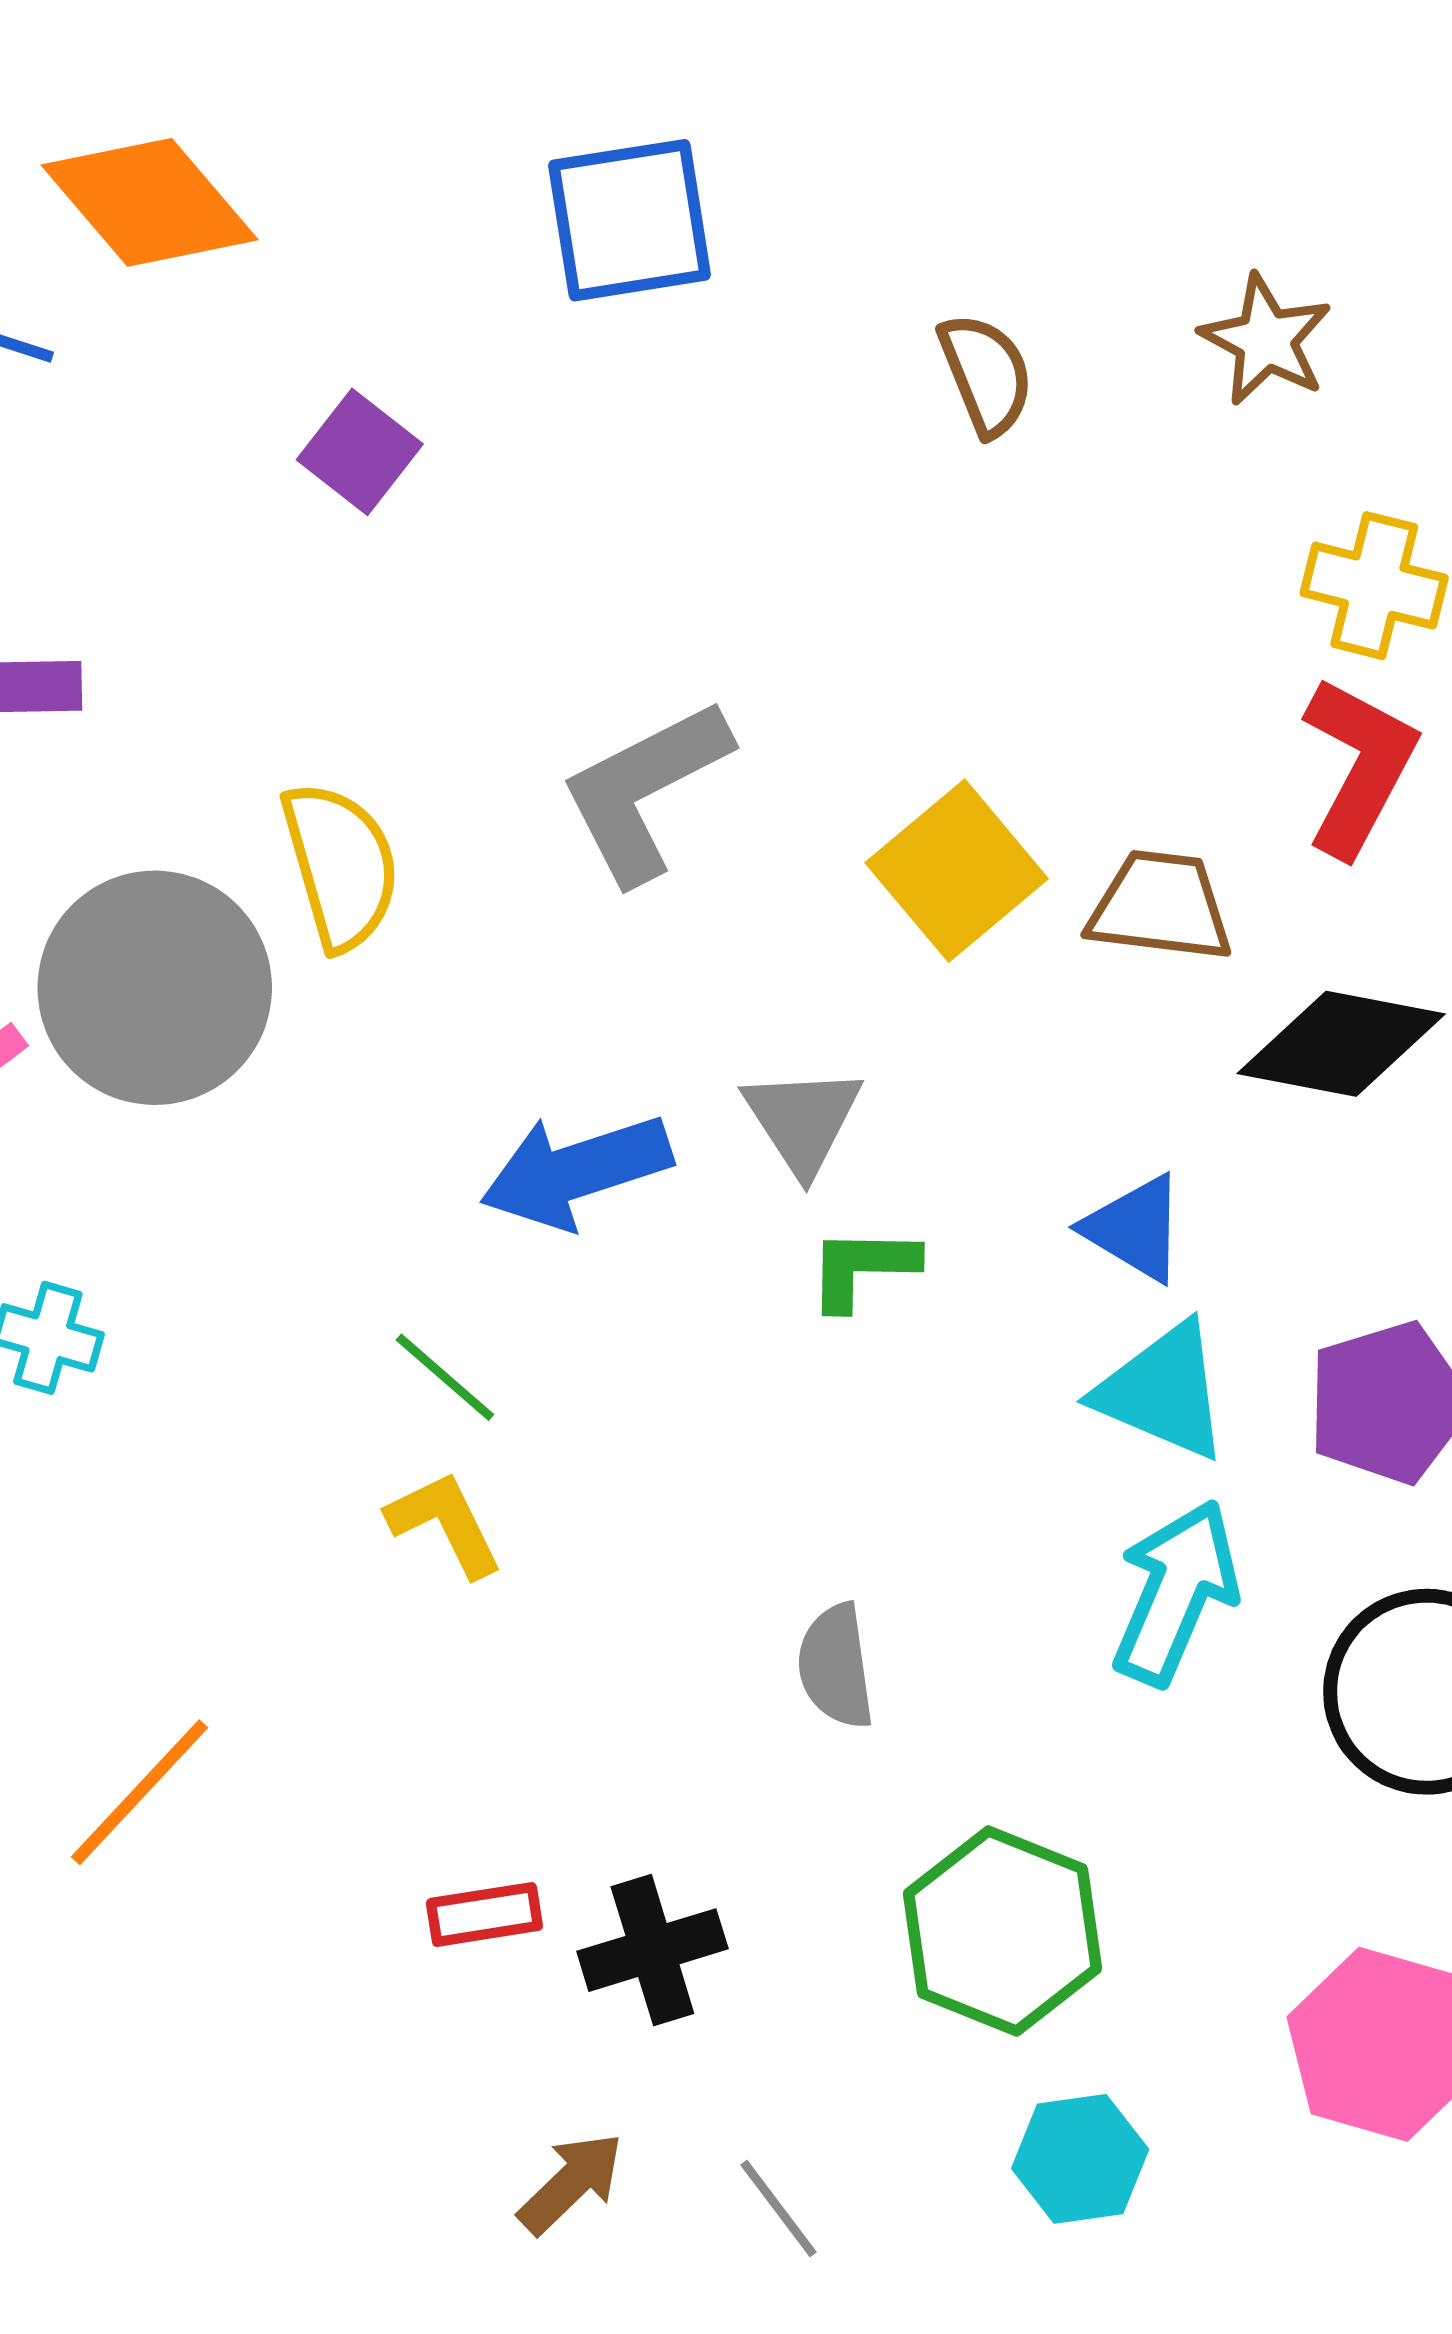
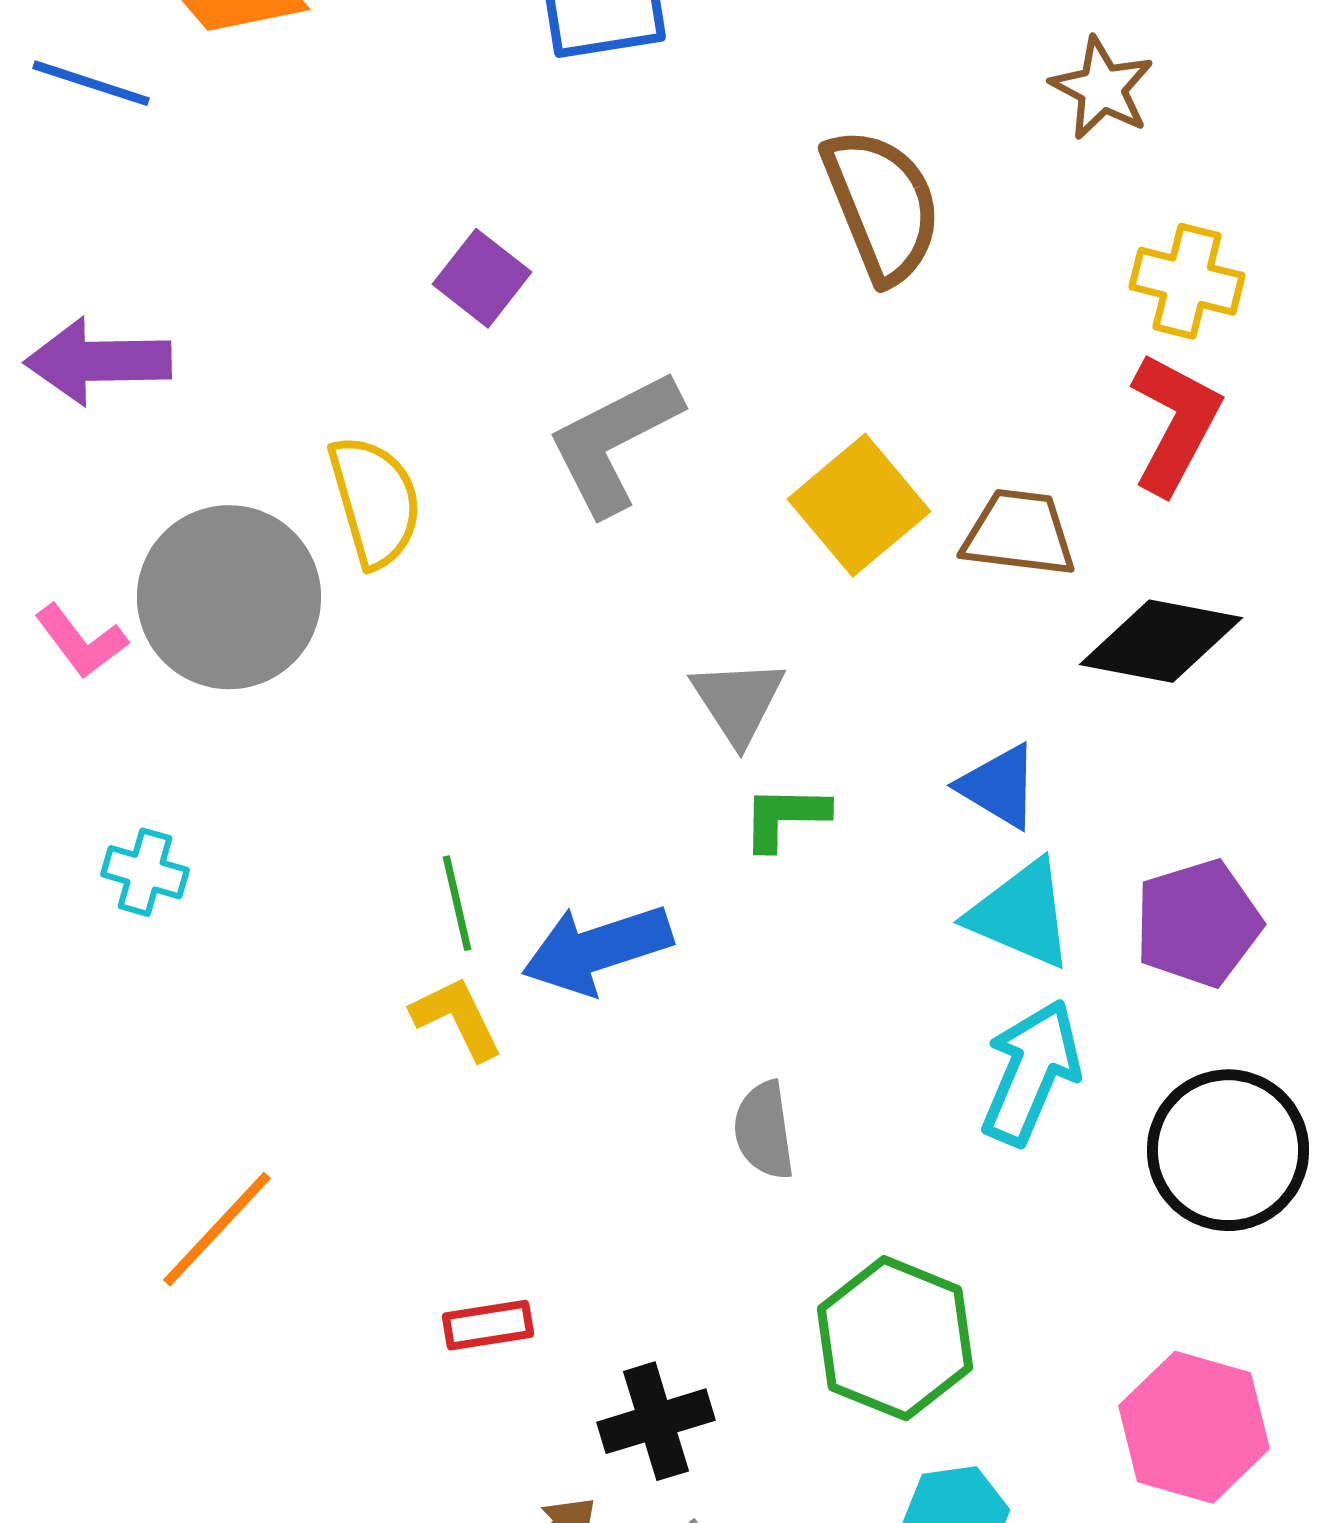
brown semicircle: (986, 374) -> (882, 205), moved, size x1.6
purple square: (360, 452) -> (482, 278), moved
blue arrow: (576, 1171) -> (597, 949), moved
green line: (445, 1377) -> (457, 903), turned 36
black cross: (652, 1950) -> (656, 1421), moved

